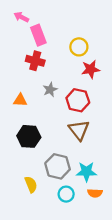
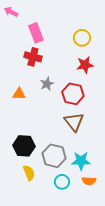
pink arrow: (21, 17) -> (11, 12), moved
yellow circle: (79, 47) -> (82, 38), moved
black hexagon: (29, 136) -> (24, 146), moved

